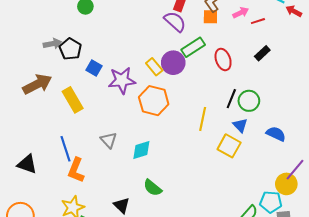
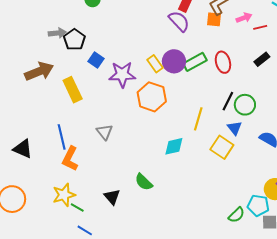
green rectangle: (193, 47) -> (195, 62), moved
cyan diamond: (141, 150) -> (174, 146), moved

